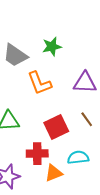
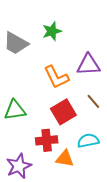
orange L-shape: (39, 83) -> (56, 77), moved
orange triangle: (54, 173) -> (65, 159), turned 36

